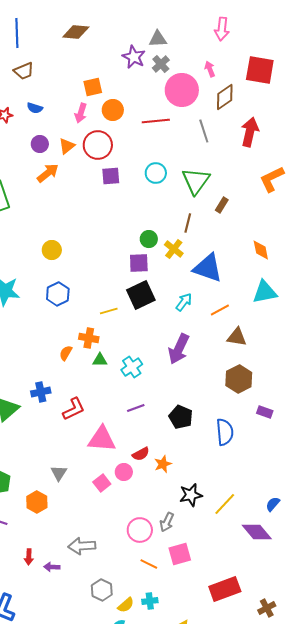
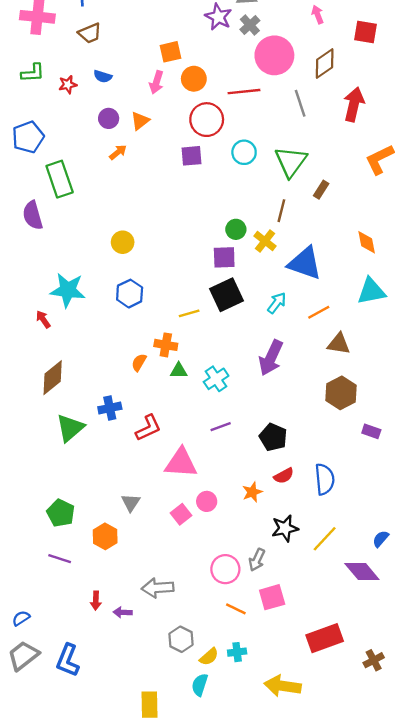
pink arrow: (210, 69) -> (318, 14), moved
red square: (260, 70) -> (365, 32), size x0.7
red circle: (98, 145) -> (207, 120), moved
orange arrow: (48, 173) -> (118, 152), size x0.7
blue semicircle: (225, 432) -> (325, 479), moved
red semicircle: (141, 454) -> (284, 476), moved

